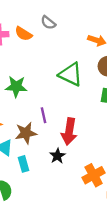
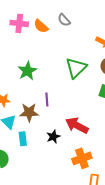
green triangle: (71, 74) -> (76, 68), turned 40
green star: (16, 87) -> (27, 71), turned 30
red arrow: (69, 132) -> (77, 125), moved, turned 100

